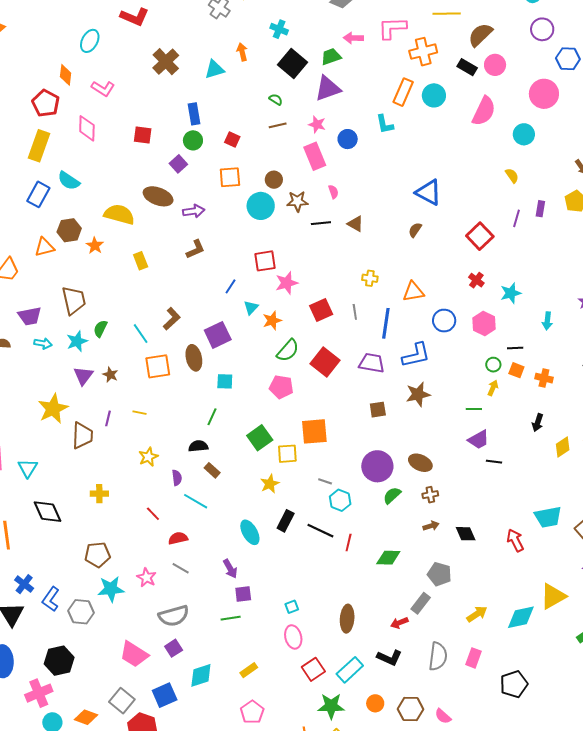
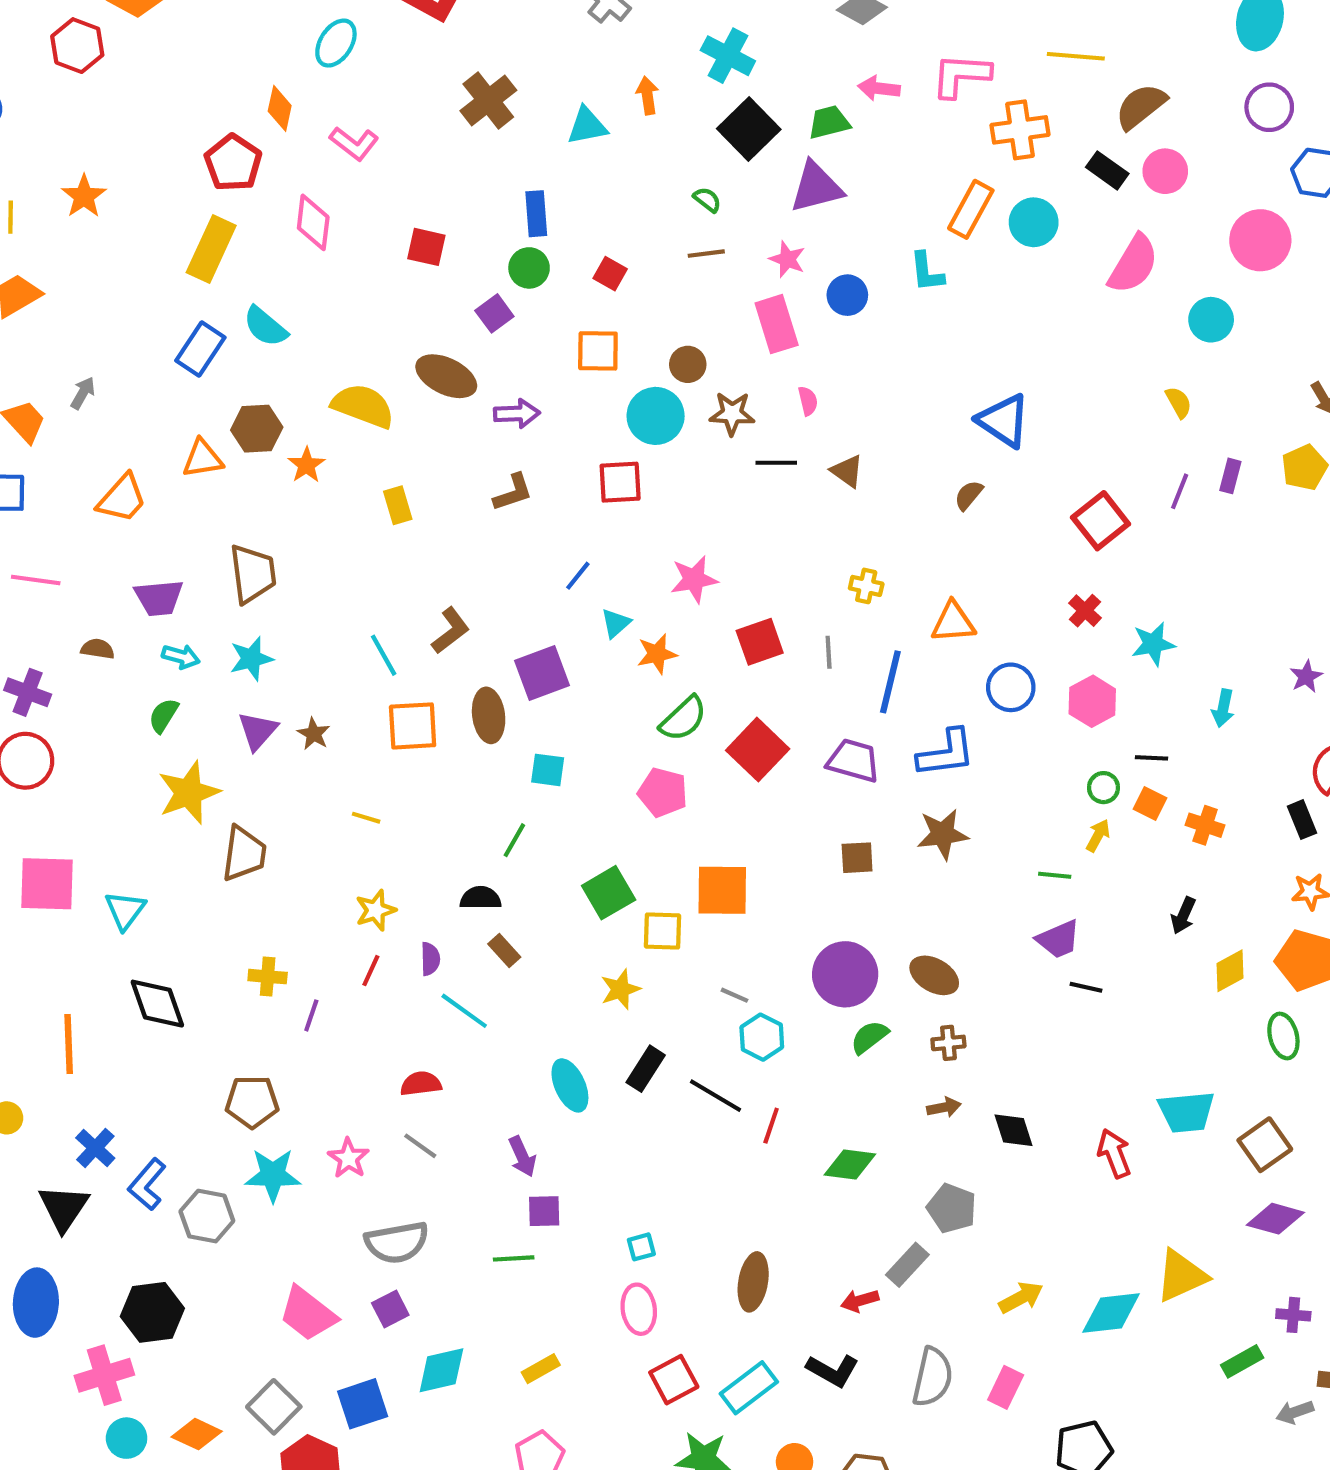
cyan cross: (279, 29) -> (728, 56), size x1.4
red square: (265, 261) -> (620, 482), moved
green semicircle: (100, 329) -> (164, 715), moved
purple line: (108, 418) -> (311, 1015), moved
red line: (153, 514) -> (371, 971), moved, turned 63

